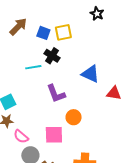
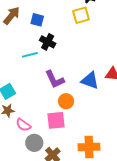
yellow square: (63, 32) -> (81, 15), moved
blue triangle: (90, 74) -> (90, 81), moved
orange circle: (74, 117) -> (66, 101), moved

